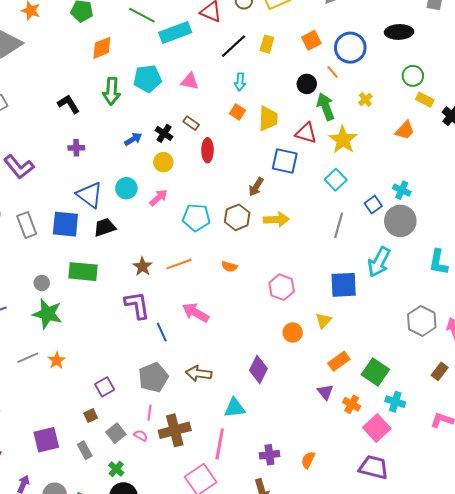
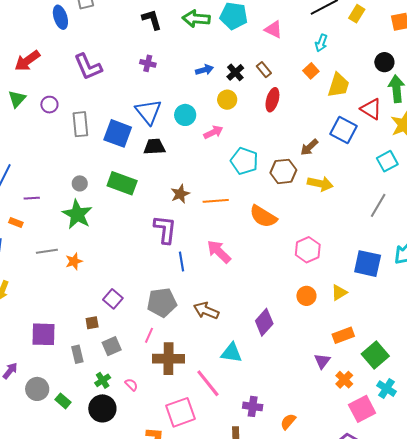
green arrow: (112, 91) -> (196, 19), turned 76
orange semicircle: (229, 267) -> (263, 216), size x1.8
purple square: (105, 387) -> (113, 299), turned -36
pink semicircle: (141, 436) -> (131, 385), moved
pink line: (220, 444) -> (208, 383), turned -64

